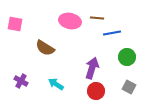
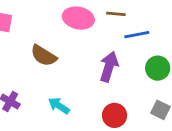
purple arrow: (92, 68) -> (109, 67), moved

